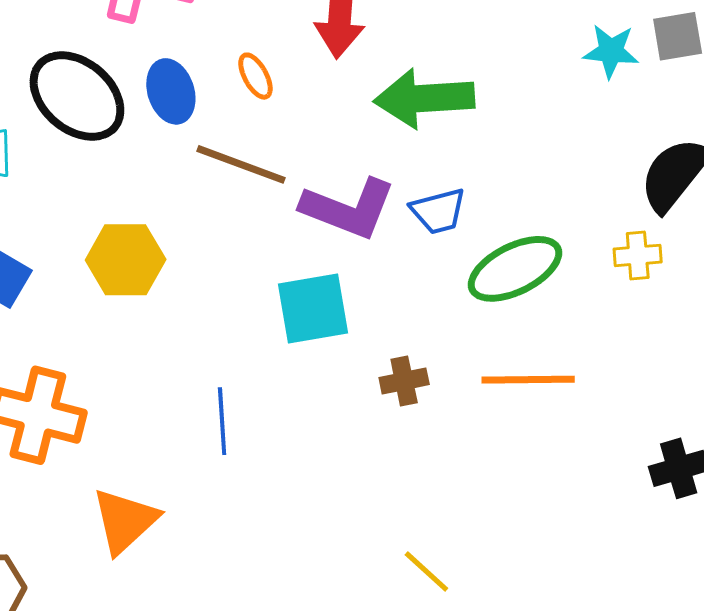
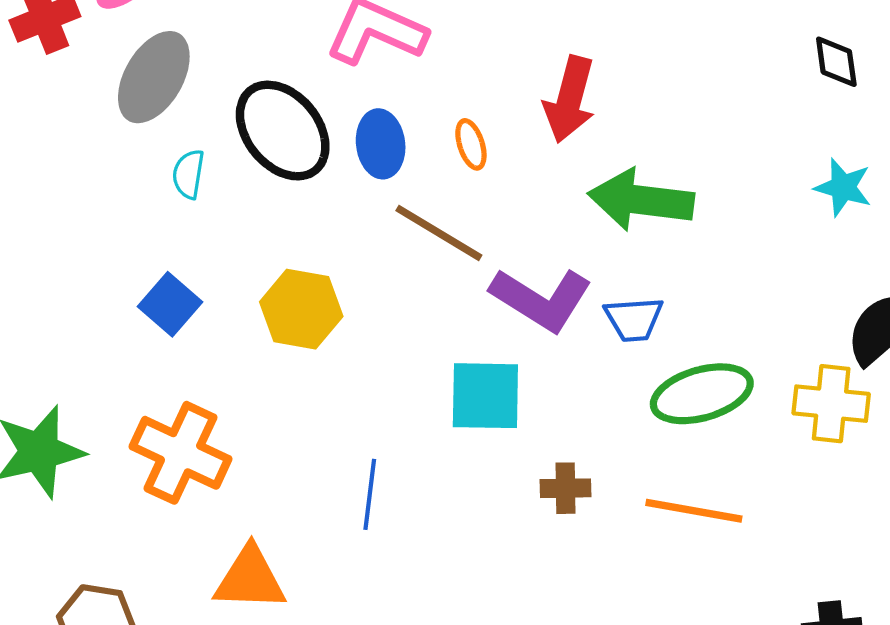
yellow cross: (638, 255) -> (831, 404), size x1.5
orange triangle: (125, 521) -> (250, 579), turned 34

